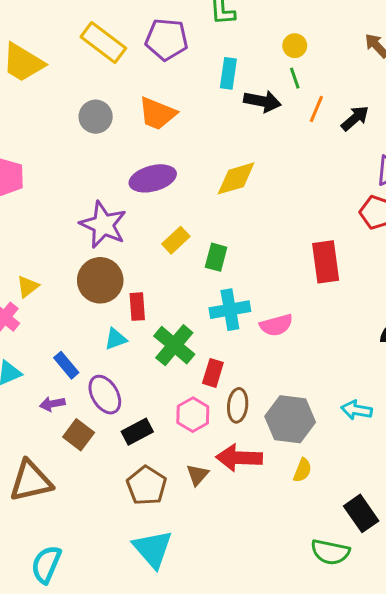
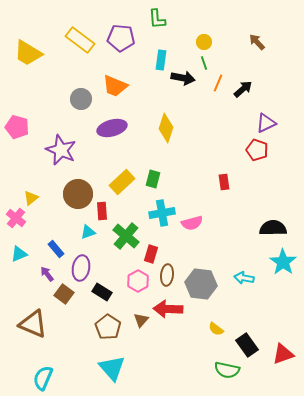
gray circle: (96, 117) -> (81, 99), moved
yellow diamond: (236, 178) -> (166, 128), turned -56
purple star: (103, 225) -> (61, 150), moved
yellow rectangle: (176, 240) -> (122, 182), moved, size x1.4
red rectangle: (326, 262) -> (224, 182), size x0.6
purple ellipse: (105, 395) -> (81, 268), turned 40
purple arrow: (52, 404) -> (47, 274), turned 63
black rectangle: (137, 432) -> (102, 292), turned 60
yellow semicircle: (302, 470) -> (216, 329), moved, turned 105
brown triangle: (31, 481) -> (33, 324), turned 36

